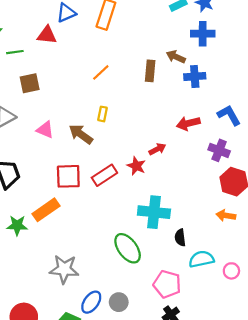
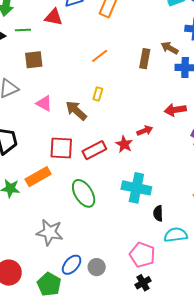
green ellipse: (128, 248) -> (84, 193), moved

